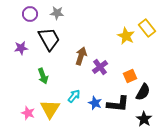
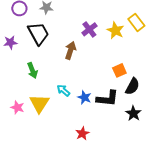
purple cross: (100, 67) -> (89, 29), moved
cyan arrow: (74, 96) -> (63, 90), turned -88

